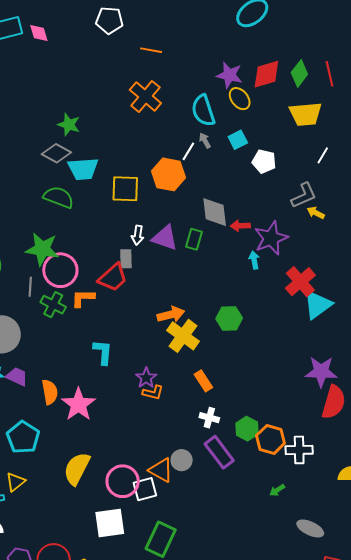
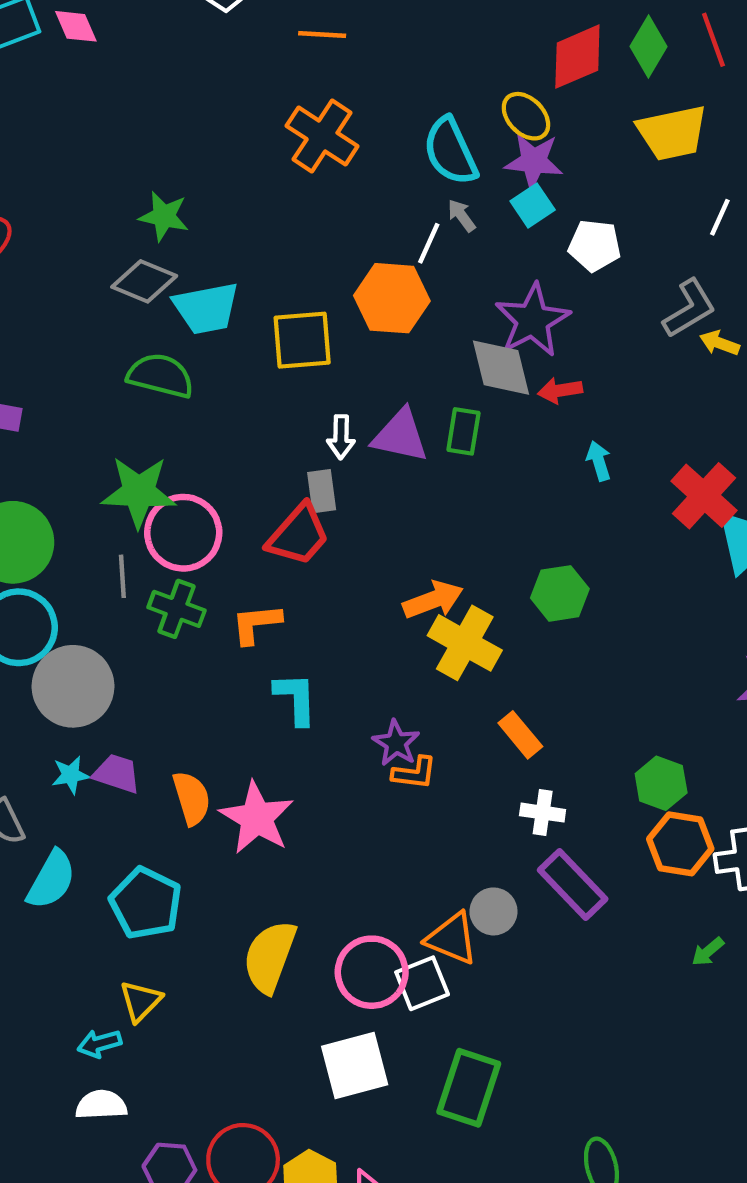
purple star: (229, 75) -> (534, 161), moved
purple star: (271, 238) -> (533, 320), moved
orange L-shape: (83, 298) -> (256, 624), moved
green hexagon: (247, 429) -> (661, 783), moved

